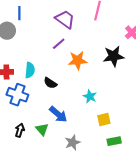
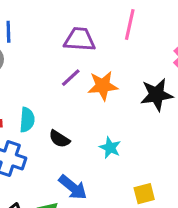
purple trapezoid: (65, 19) -> (80, 39), turned -30
orange star: (78, 60) -> (103, 86), moved
cyan star: (90, 96) -> (110, 148), moved

